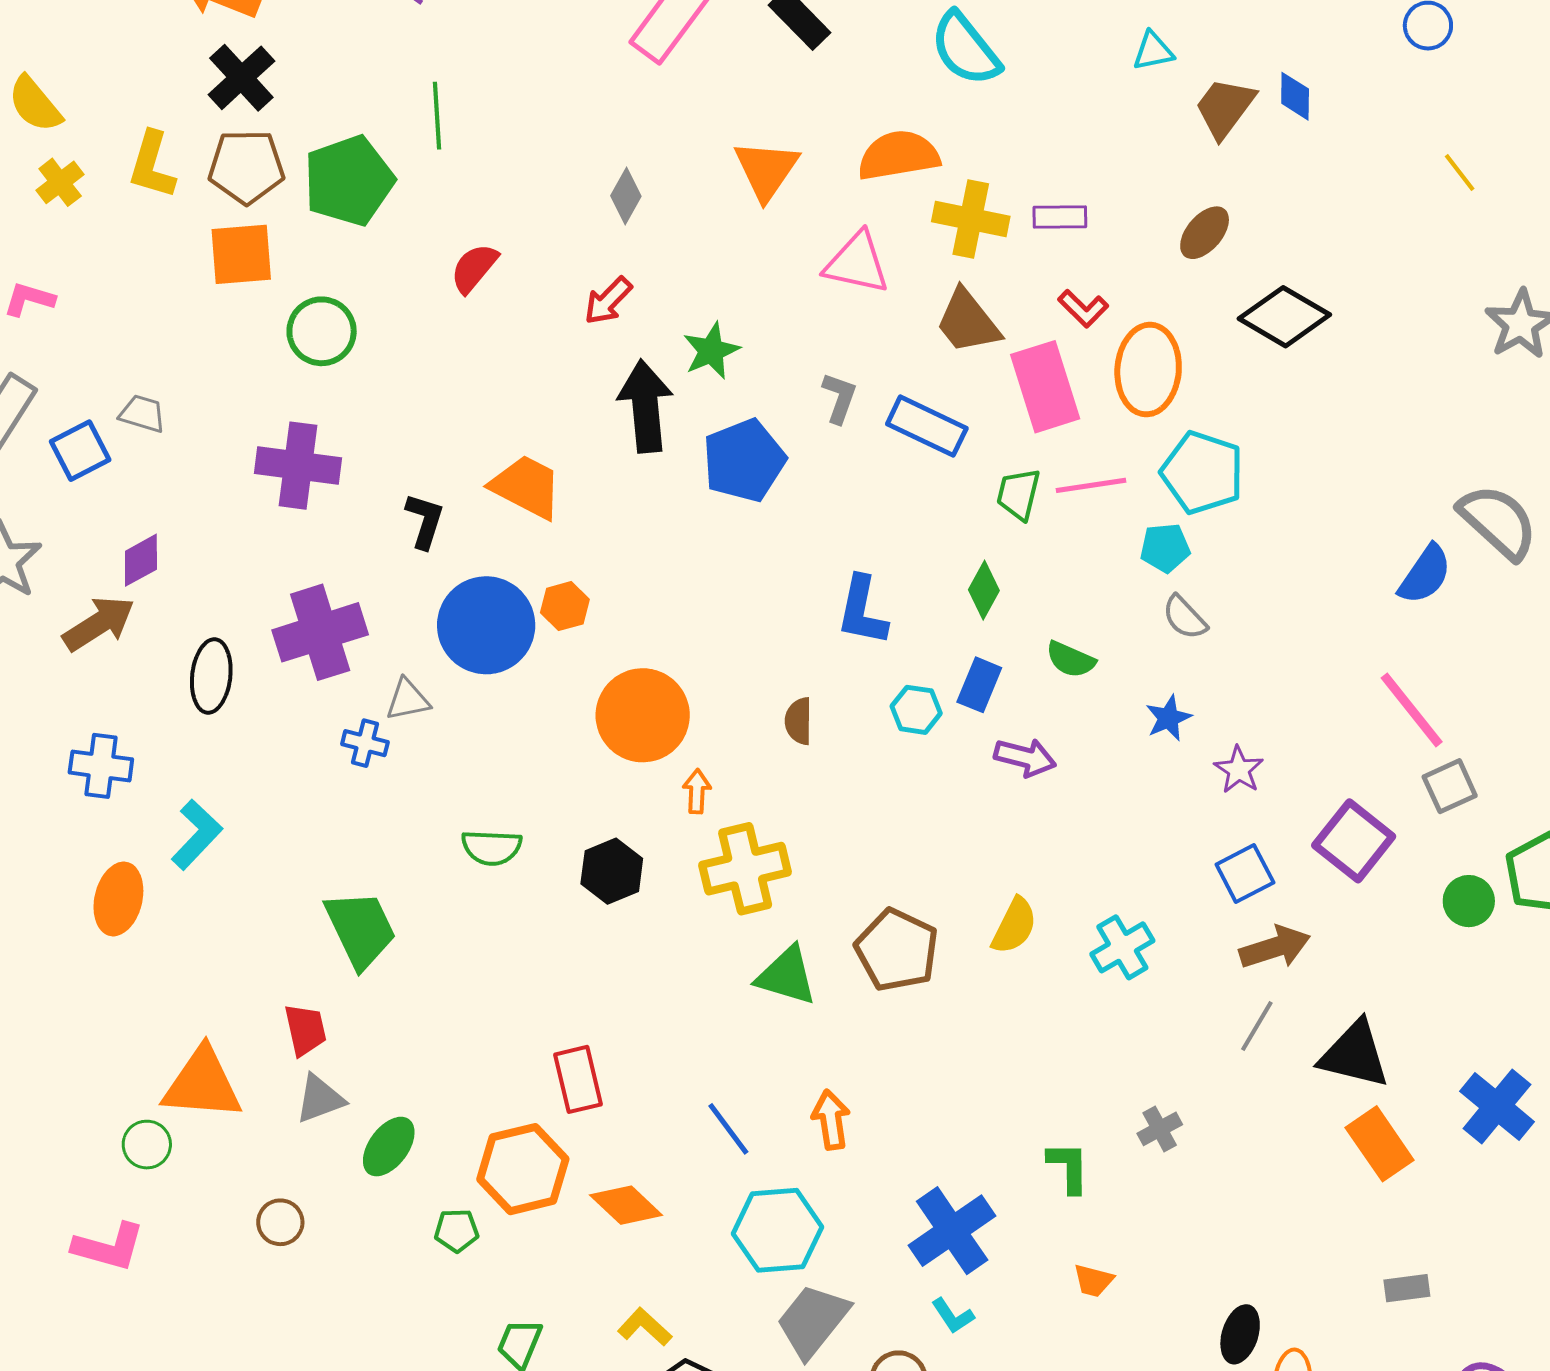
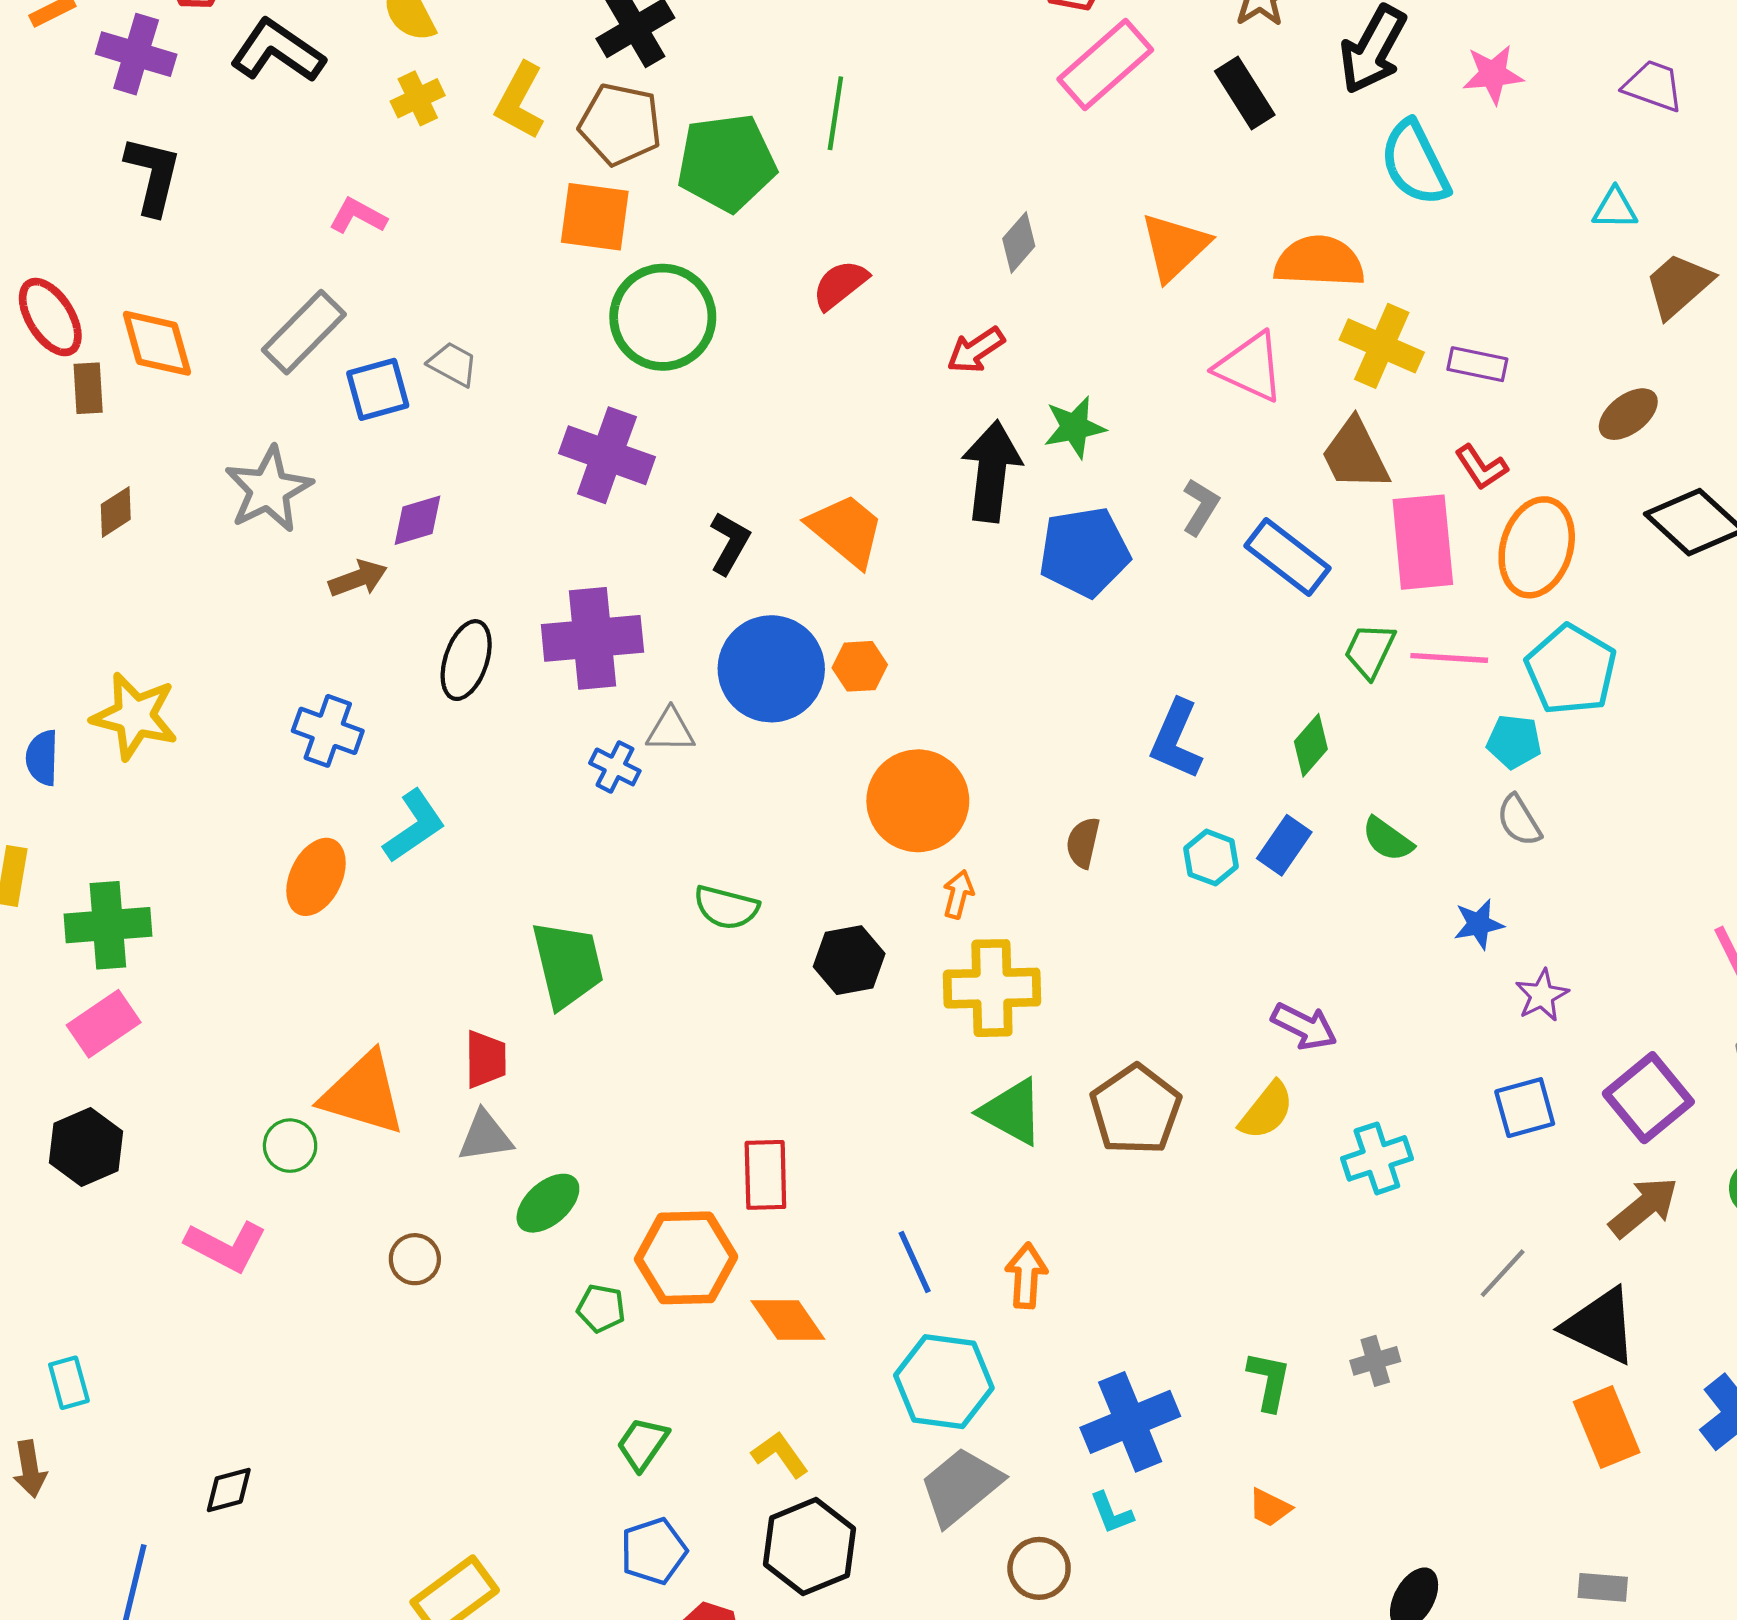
green circle: (322, 331) -> (663, 317), size x1.4
brown arrow: (99, 624) -> (358, 578), size x0.7
purple arrow: (1025, 757) -> (1304, 1026), moved
brown arrow: (1275, 947) -> (1644, 1207), moved, turned -34

